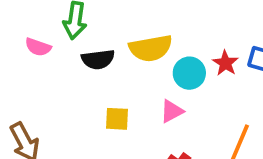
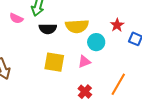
red star: (225, 63) -> (117, 25), moved
yellow square: (117, 119) -> (54, 62), size x1.5

